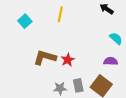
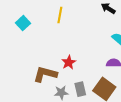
brown L-shape: (45, 57) -> (45, 74), moved

